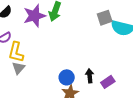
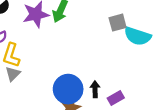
blue circle: (67, 77) -> (68, 89), size x1.6

